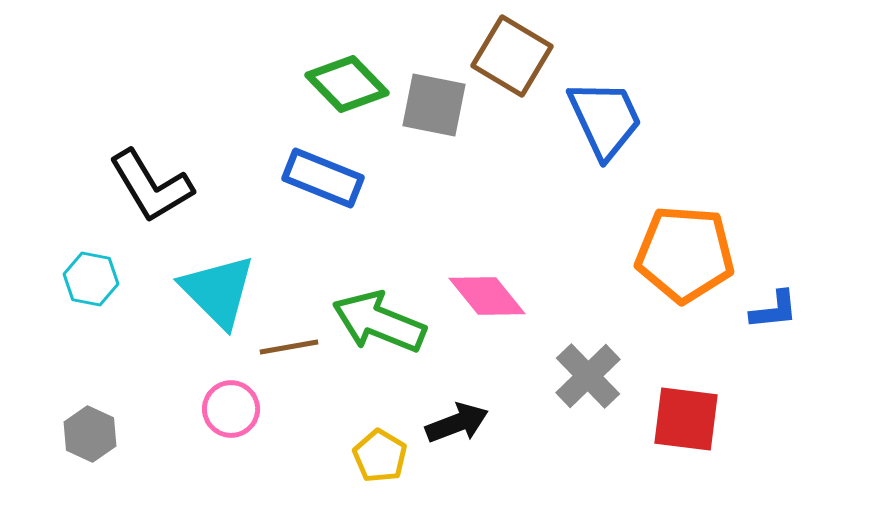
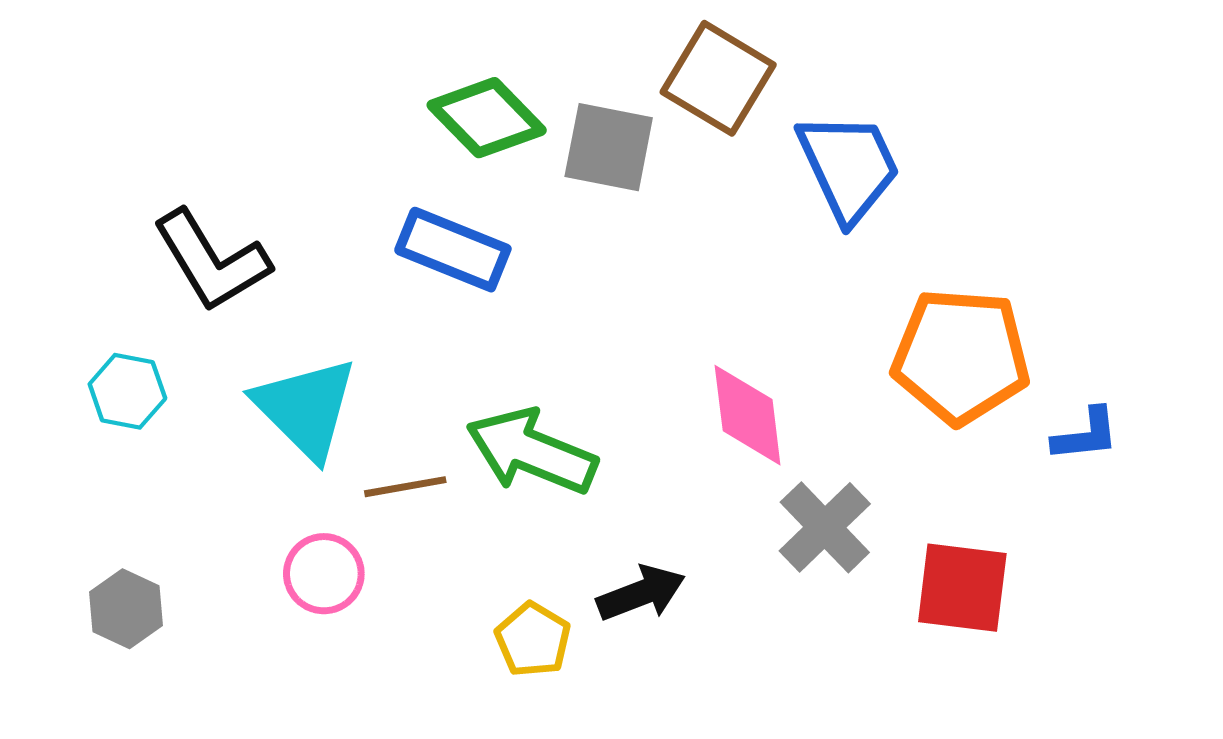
pink diamond: (487, 296) -> (748, 415), moved, turned 32

